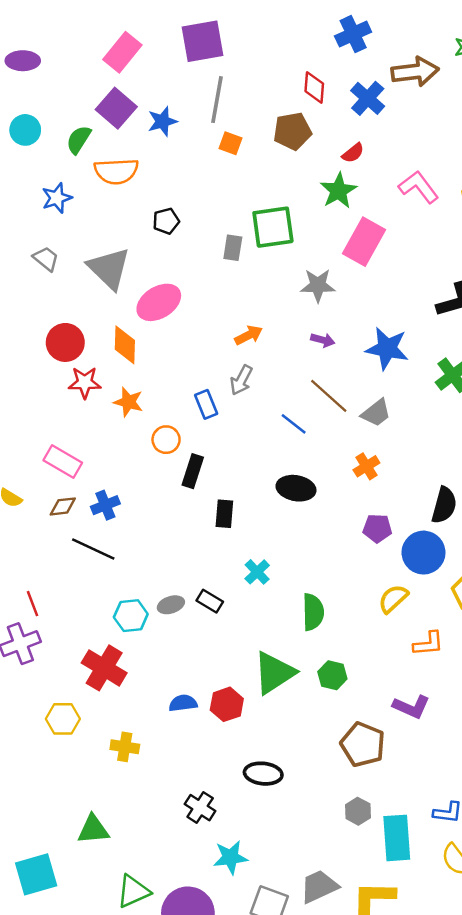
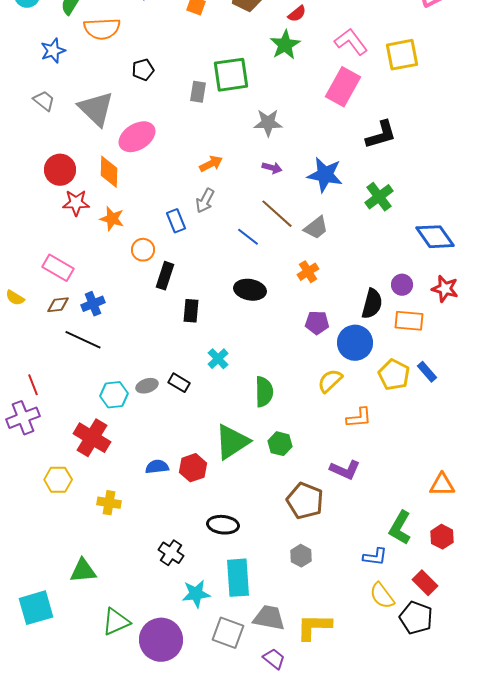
pink rectangle: (364, 242) -> (343, 87), moved
cyan rectangle: (397, 838) -> (238, 578), moved
gray trapezoid: (319, 887) -> (269, 618), turned 36

